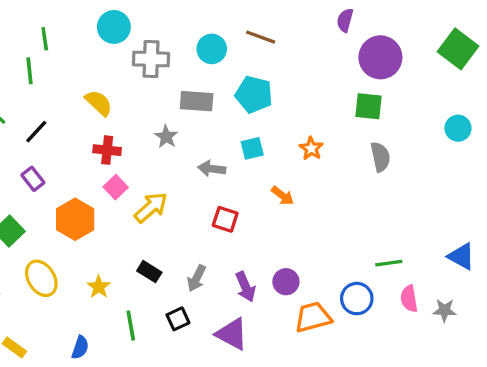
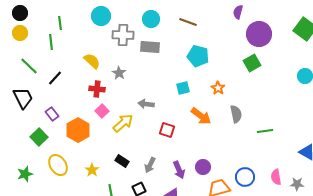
cyan circle: (212, 49) -> (151, 19), moved
cyan pentagon: (254, 94) -> (198, 56), moved
gray rectangle: (197, 101) -> (150, 47), moved
green square: (369, 106) -> (252, 63), turned -36
gray star: (166, 137) -> (119, 73), moved
gray semicircle: (380, 157) -> (236, 114), moved
gray arrow: (212, 169) -> (146, 104), moved
purple rectangle: (33, 179) -> (52, 114), moved
orange arrow: (283, 196) -> (201, 116), size x1.5
green line: (389, 263) -> (265, 131), moved

